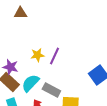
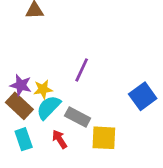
yellow star: (37, 55) -> (43, 89), moved

